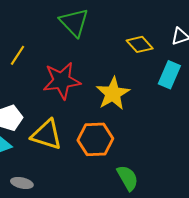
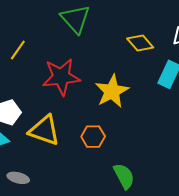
orange hexagon: (95, 139) -> (93, 137), size x0.7

